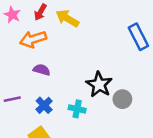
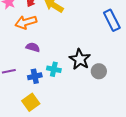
blue cross: (44, 105) -> (35, 76), turned 32
cyan cross: (77, 109) -> (54, 69), moved

